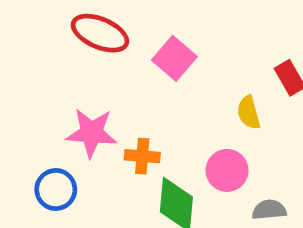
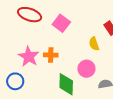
pink star: (92, 133) -> (29, 57), turned 30
orange cross: (142, 156) -> (51, 55), moved

